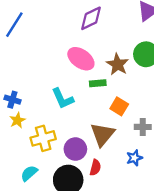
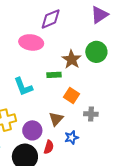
pink ellipse: (81, 59) -> (31, 42), moved, turned -30
brown triangle: (102, 134) -> (56, 119), size x0.7
blue star: (134, 158) -> (72, 138), moved

